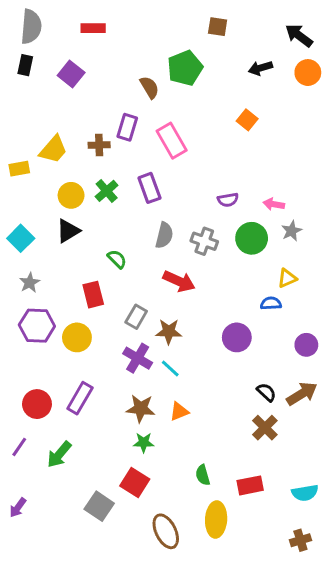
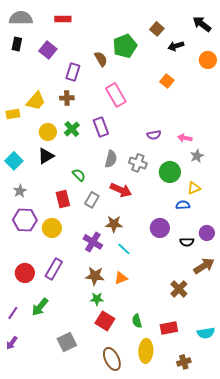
gray semicircle: (31, 27) -> (21, 18), turned -95
brown square: (218, 27) -> (157, 29), moved, turned 32
orange circle: (308, 73) -> (208, 60), moved
purple rectangle: (127, 127) -> (73, 72), moved
green circle: (252, 238) -> (170, 172), moved
gray rectangle: (136, 317) -> (92, 200), moved
cyan line: (170, 369) -> (124, 249), moved
black semicircle: (266, 392) -> (187, 242), moved, turned 136
purple line: (19, 447) -> (13, 313), moved
red square: (135, 482) -> (105, 321), moved
gray square: (99, 506) -> (67, 342), turned 30
brown cross: (300, 540) -> (184, 362), moved

